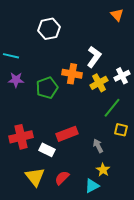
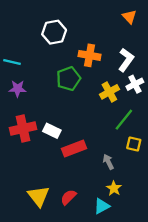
white L-shape: (94, 57) -> (126, 60), moved
orange cross: (72, 74) -> (90, 55), moved
green pentagon: (47, 88) -> (68, 79), moved
red cross: (21, 137) -> (23, 129), moved
white rectangle: (47, 150) -> (52, 131), moved

